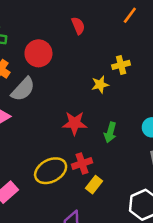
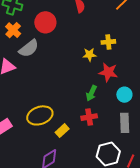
red star: (75, 123) -> (108, 72), moved
red cross: (82, 163) -> (89, 117), moved
yellow rectangle: (94, 185) -> (62, 131), moved

